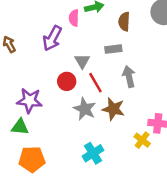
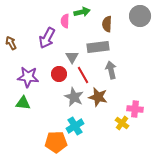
gray rectangle: (113, 49) -> (98, 47), size x1.5
purple star: (30, 101) -> (28, 77), moved
green triangle: (20, 127) -> (23, 103), moved
cyan cross: (93, 153) -> (75, 126), moved
orange pentagon: (32, 159) -> (56, 142), moved

